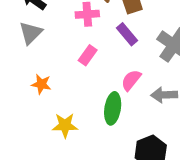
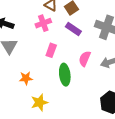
green ellipse: (113, 108) -> (65, 75), moved
yellow star: (65, 125) -> (39, 102), moved

